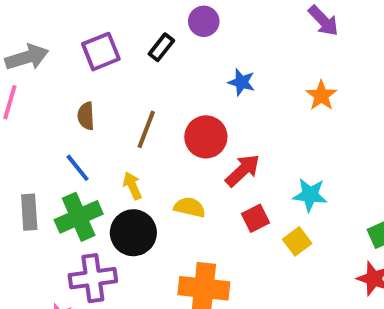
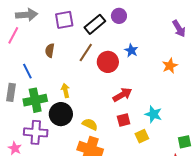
black rectangle: (161, 47) -> (95, 24), size x1.5
brown line: (146, 129) -> (86, 52), moved
red circle: (206, 137) -> (108, 62), moved
blue line: (78, 168) -> (27, 71), moved
yellow semicircle: (190, 207) -> (90, 124), moved

